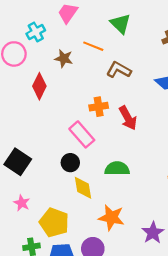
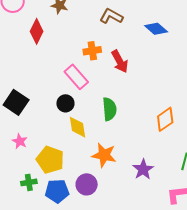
green semicircle: (117, 169) -> (110, 109), turned 85

